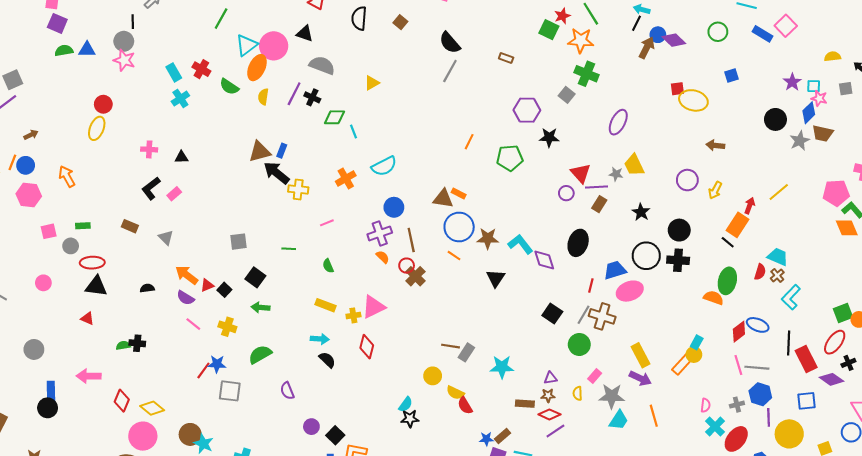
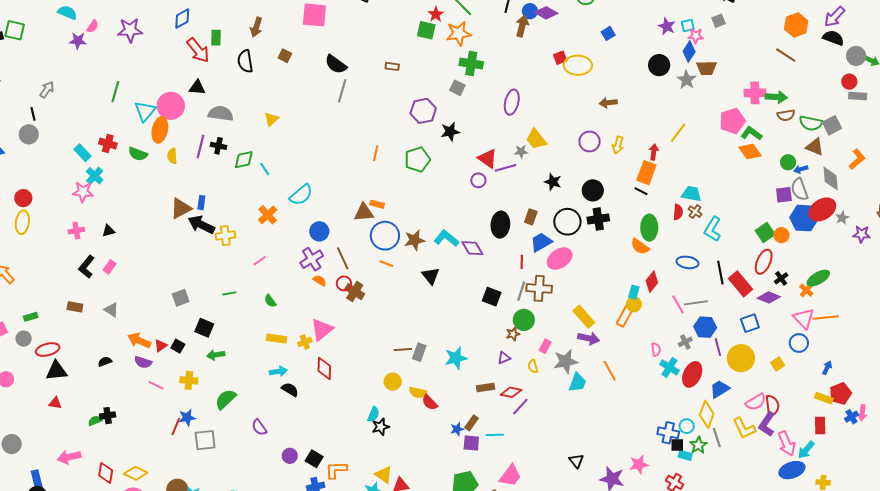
pink star: (124, 60) -> (83, 192), moved
brown rectangle: (599, 204) -> (531, 217), moved
orange semicircle: (713, 298) -> (640, 247), turned -150
red diamond: (739, 332) -> (652, 282), moved
brown star: (548, 395) -> (513, 334), moved

